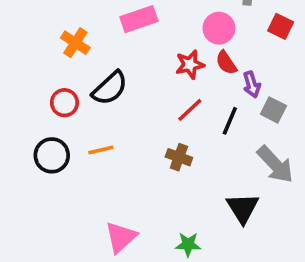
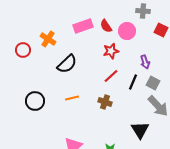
red semicircle: (226, 63) -> (106, 26), moved
red circle: (64, 103) -> (23, 50), moved
gray square: (273, 110) -> (153, 83), moved
orange line: (101, 150) -> (72, 98), moved

